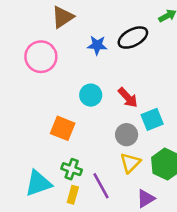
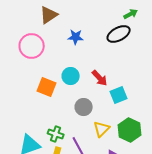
black ellipse: (133, 38) -> (119, 34), moved
orange square: (63, 128) -> (47, 87), moved
gray circle: (127, 135) -> (84, 107), moved

